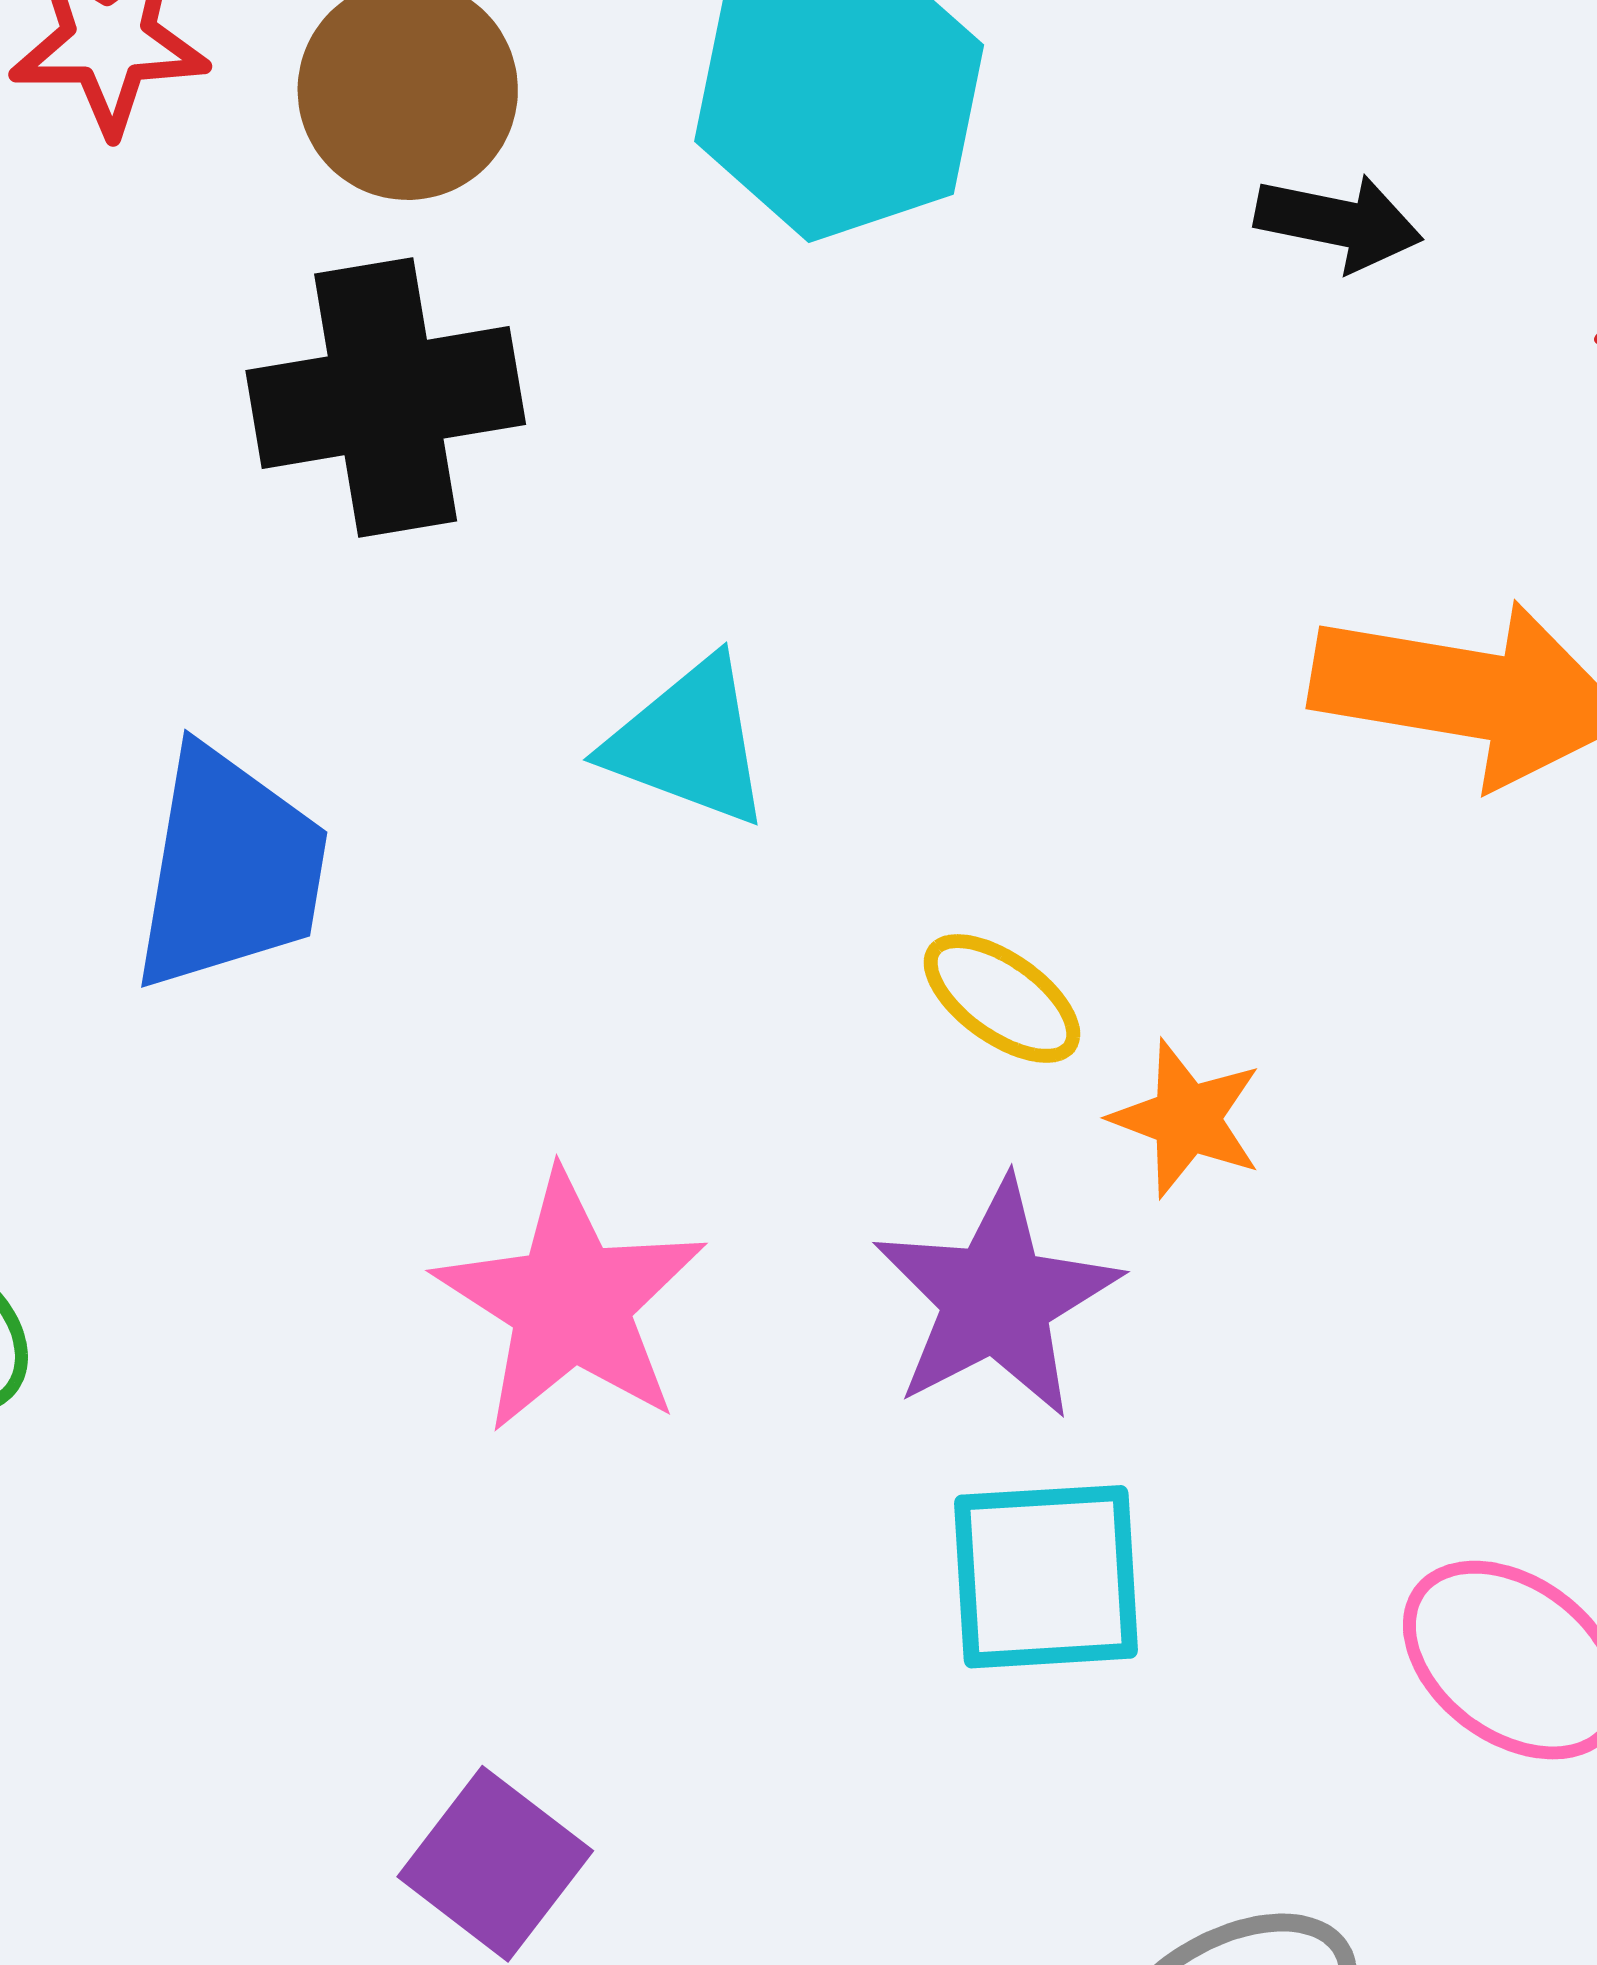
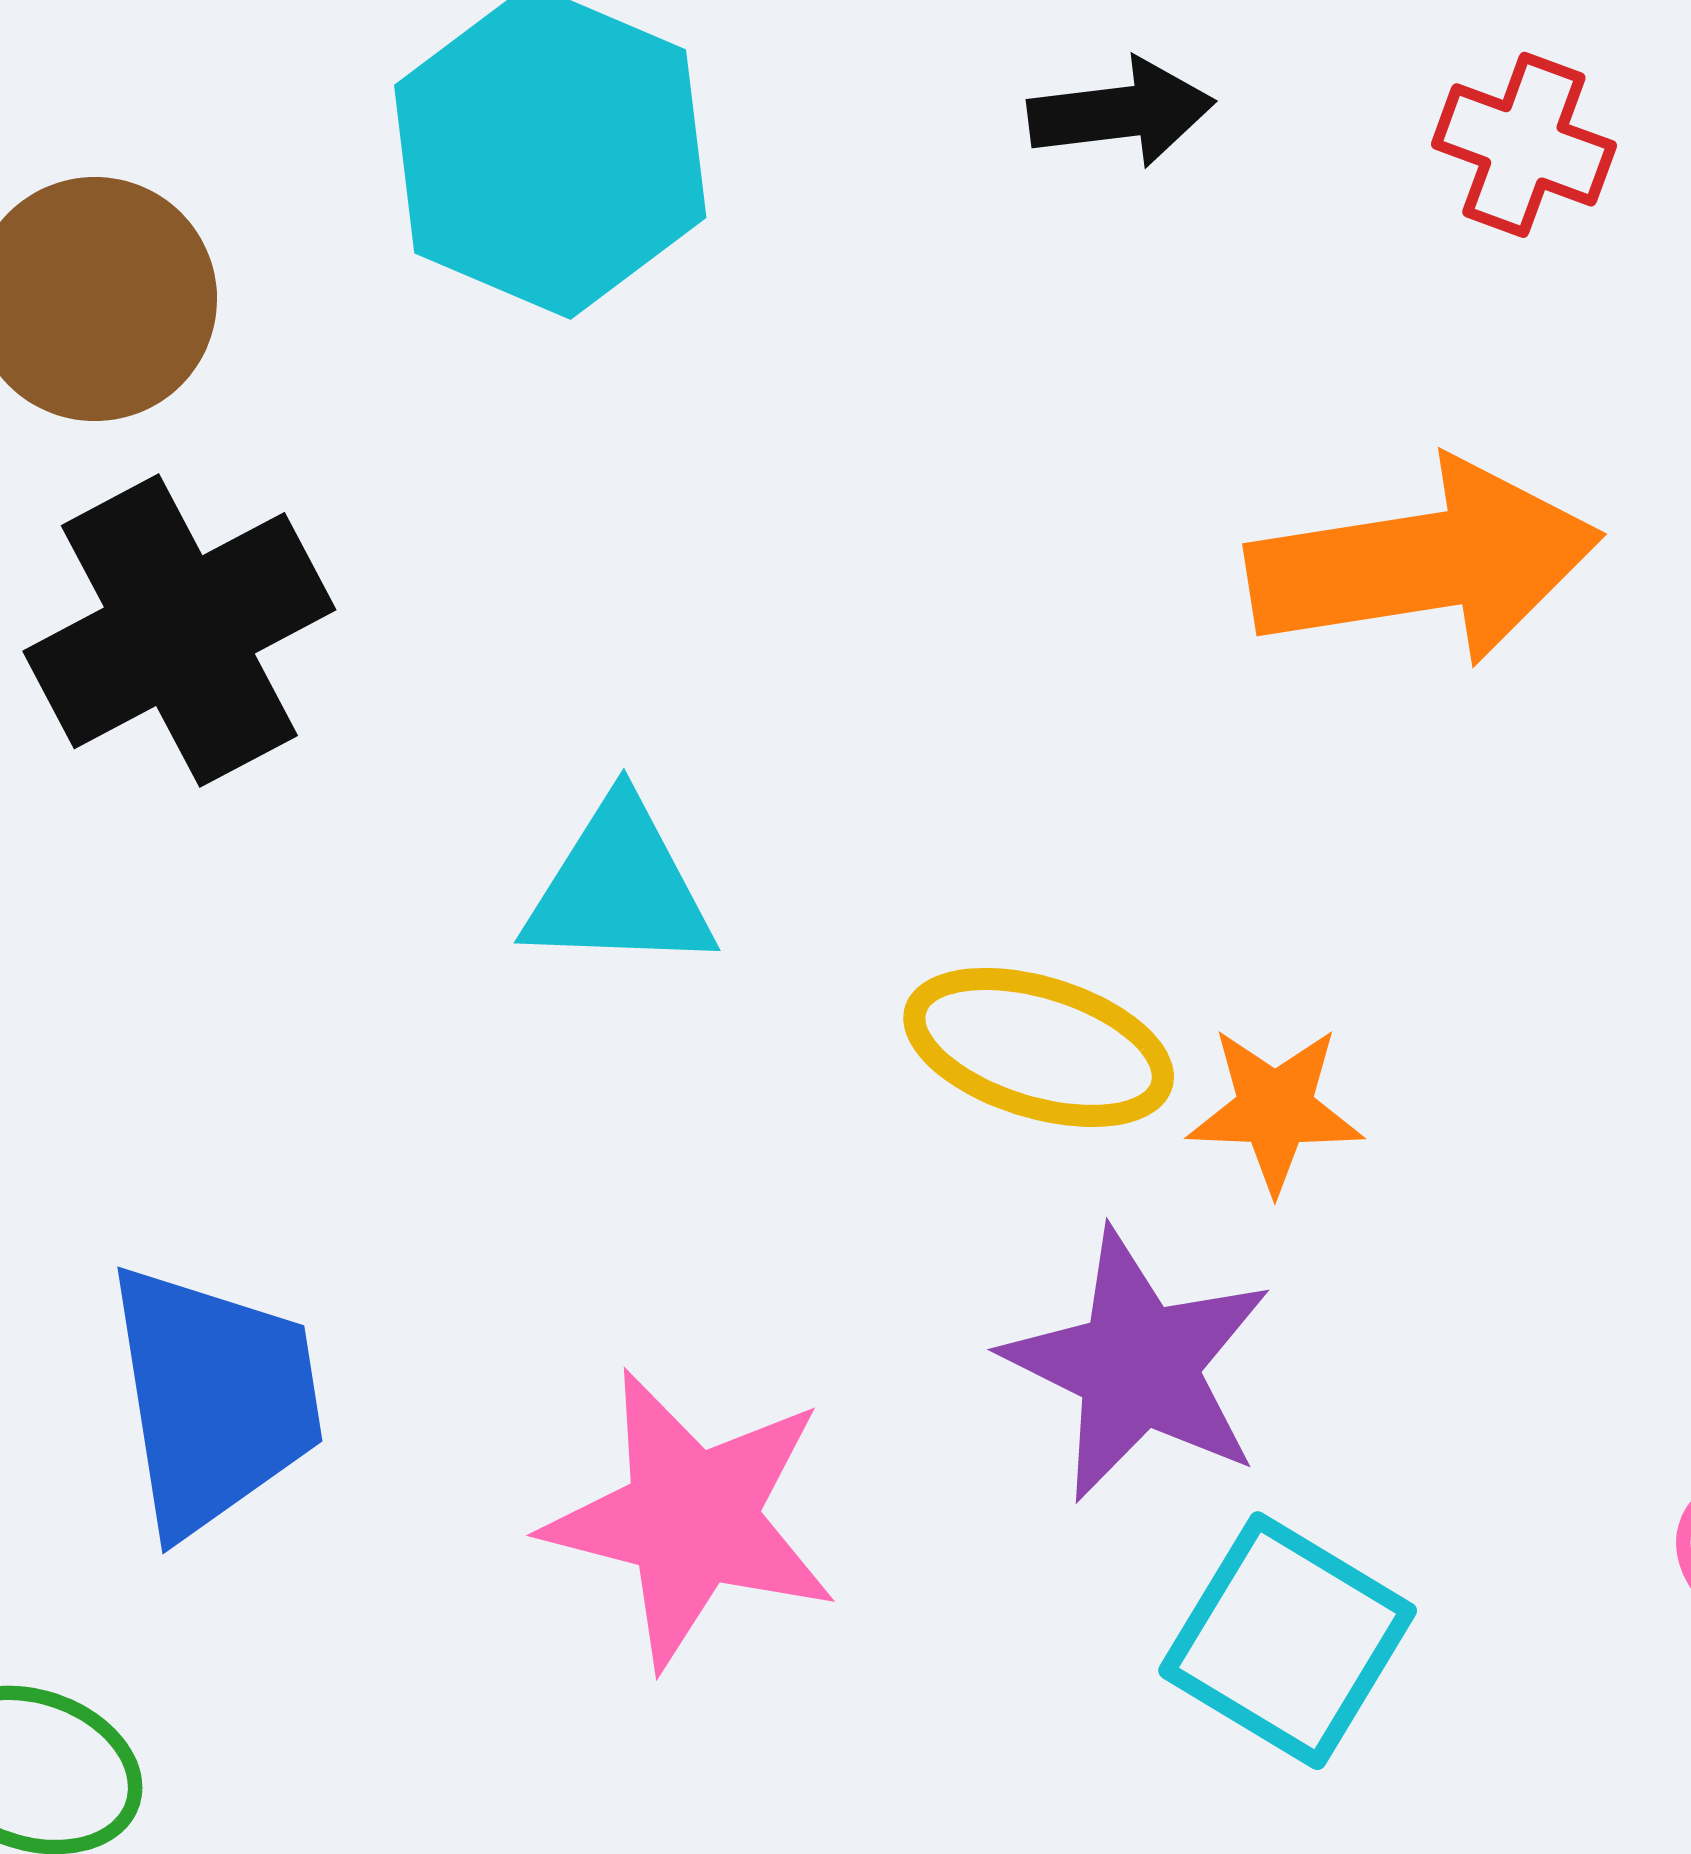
blue trapezoid: (230, 869) -> (214, 1399), moved
yellow ellipse: (1002, 998) -> (1039, 1047), size x1.4
cyan square: (1046, 1577) -> (1288, 1641), turned -37

